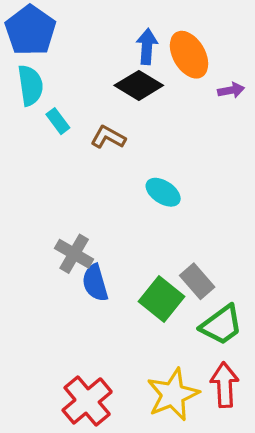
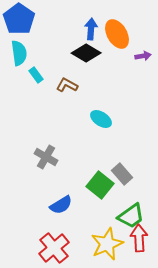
blue semicircle: (95, 283) -> (61, 205), moved, turned -105
green trapezoid: (221, 325) -> (131, 216), moved

